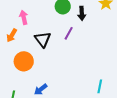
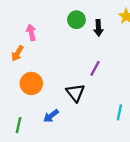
purple line: (69, 33) -> (95, 68), moved
black triangle: (43, 39) -> (75, 93), moved

